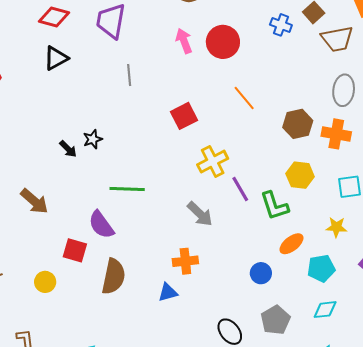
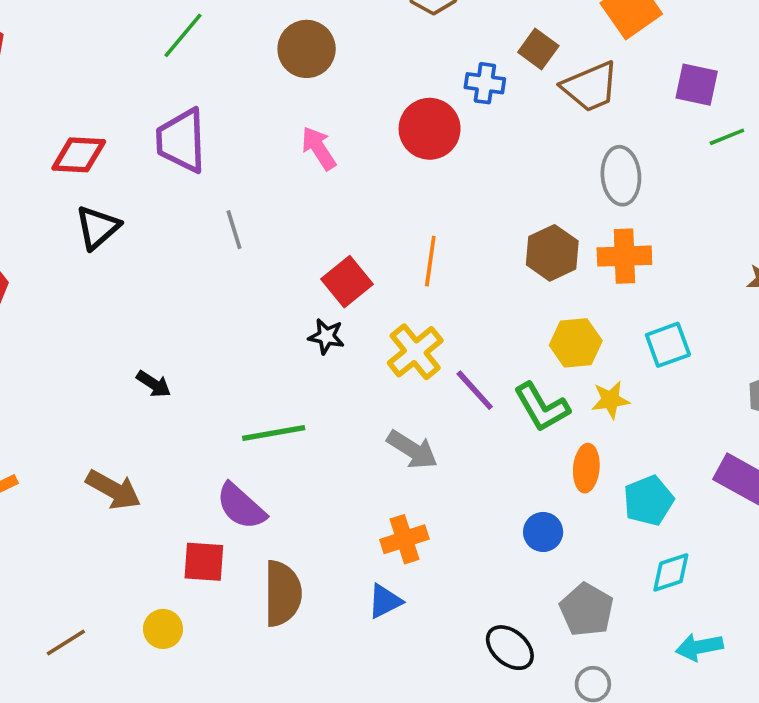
red circle: (223, 42) -> (430, 129), moved
orange line: (244, 98) -> (430, 261), moved, turned 60
black star: (93, 139) -> (326, 336), moved, turned -30
yellow star: (336, 227) -> (610, 400), moved
orange ellipse: (291, 244) -> (586, 468), turned -35

